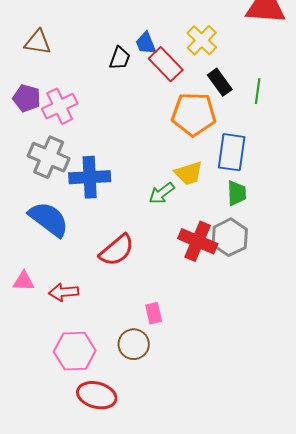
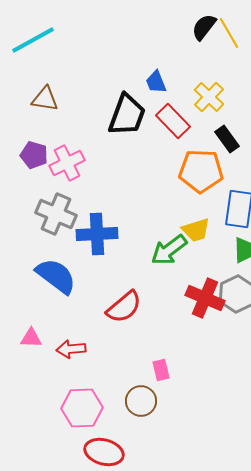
blue trapezoid: (146, 43) -> (156, 82), moved
black trapezoid: (120, 58) -> (127, 115), size x1.8
green arrow: (162, 193) -> (169, 250), size x1.4

